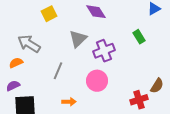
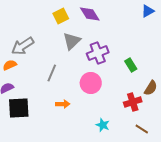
yellow square: (49, 14) -> (61, 16), moved
green rectangle: (139, 37) -> (131, 65), moved
gray arrow: (29, 44) -> (23, 46), turned -65

